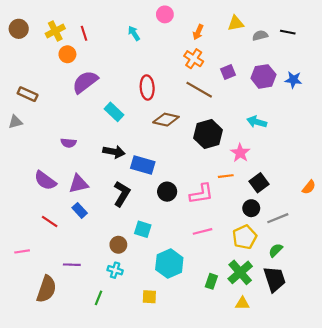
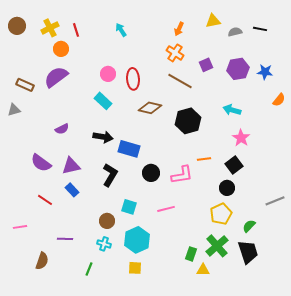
pink circle: (165, 14) -> (108, 74), moved
purple semicircle: (85, 82) -> (56, 77), moved
purple semicircle: (69, 143) -> (62, 129), turned -32
pink star: (240, 153) -> (241, 138), moved
orange semicircle: (309, 187) -> (279, 100), moved
gray line: (278, 218) -> (275, 201), moved
pink line: (203, 231) -> (166, 209), moved
cyan hexagon: (169, 264) -> (137, 240), moved
brown semicircle: (46, 289) -> (42, 261), size x0.7
yellow triangle: (242, 303) -> (203, 270), moved

